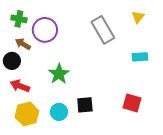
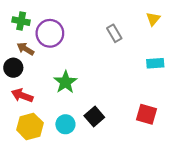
gray rectangle: (103, 30) -> (114, 33), size x0.6
black square: (85, 105) -> (94, 116), turned -36

